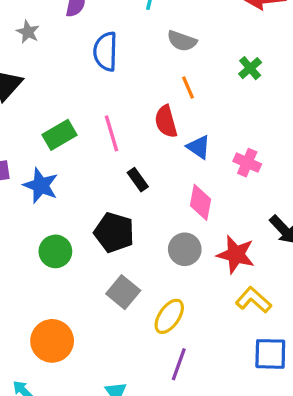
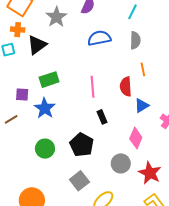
gray star: (28, 32) -> (56, 17), size x1.5
gray semicircle: (182, 41) -> (135, 40), moved, turned -120
blue semicircle: (105, 51) -> (99, 38), turned 65
green rectangle: (60, 135) -> (49, 80), moved
blue triangle: (199, 147) -> (142, 106), turned 42

